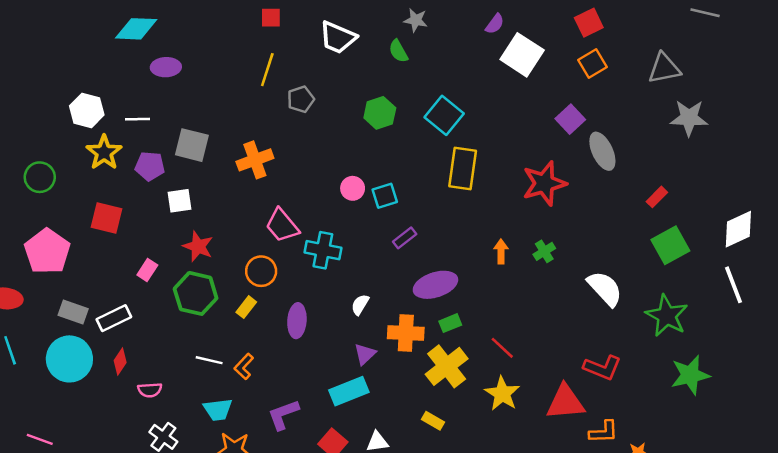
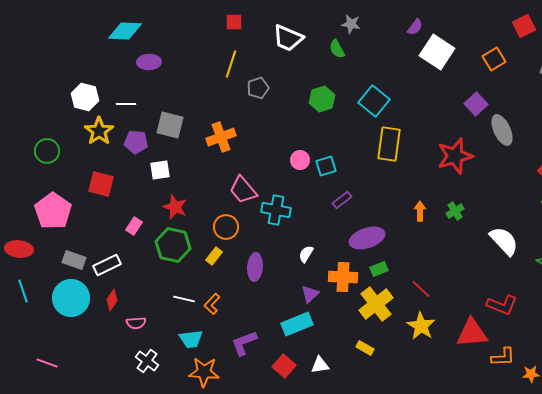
red square: (589, 23) -> (524, 26), moved

